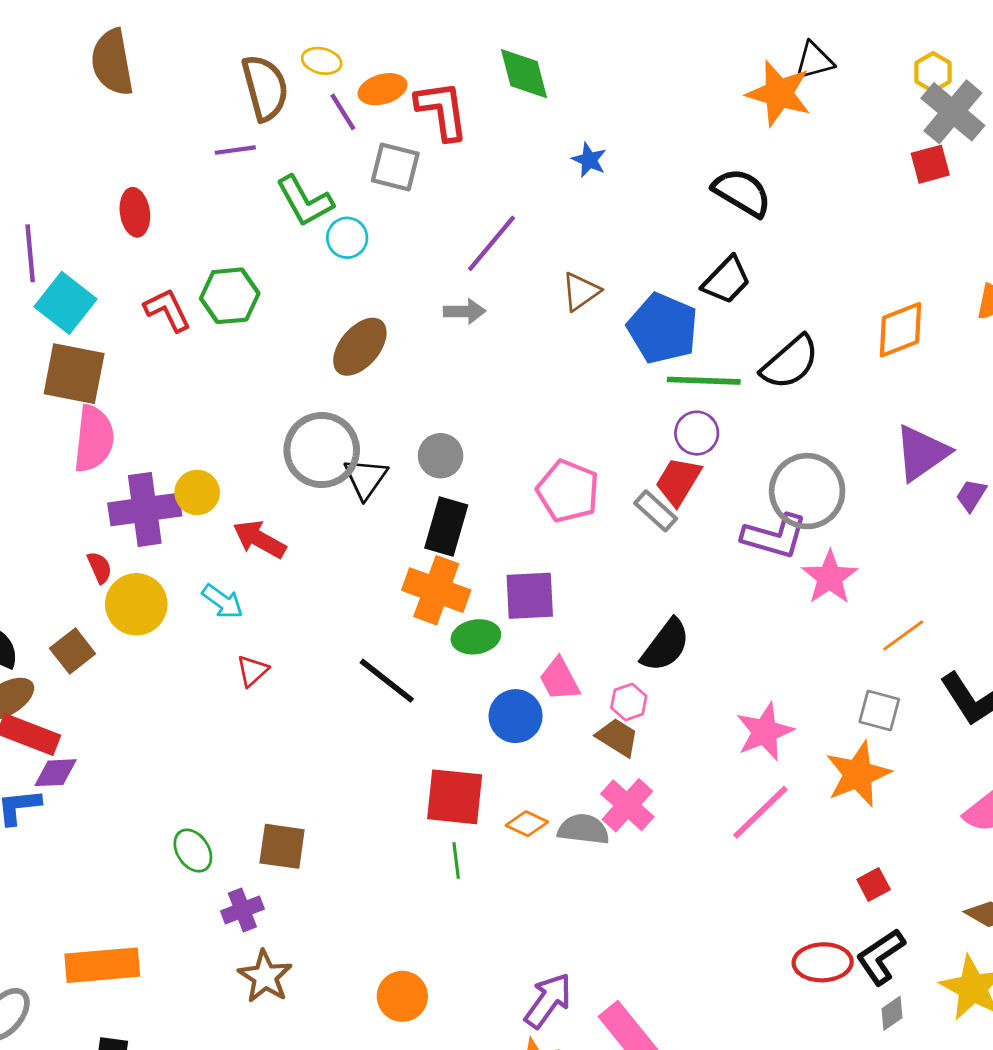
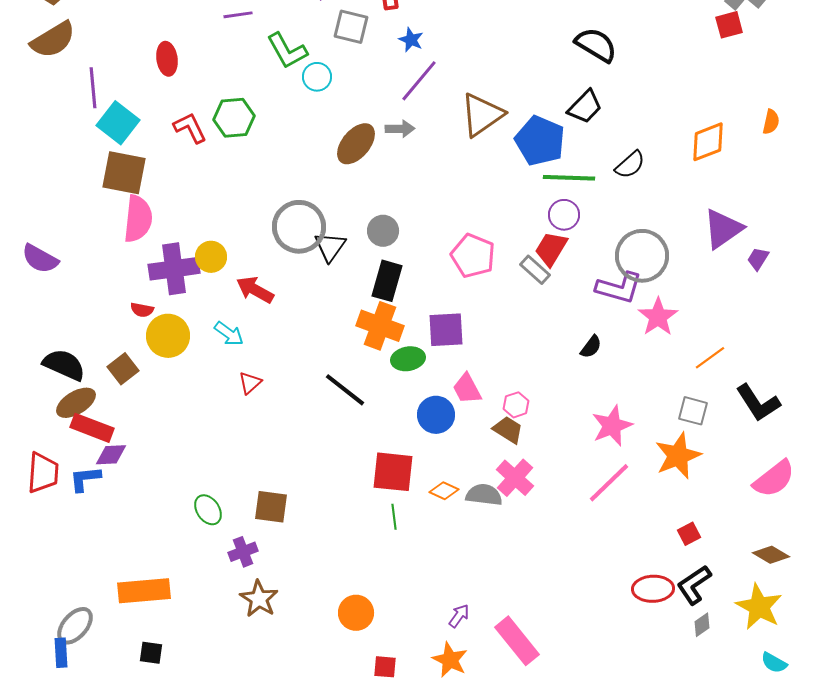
blue star: (589, 160) -> (411, 40), moved
brown triangle: (581, 292) -> (482, 115), size x1.6
brown ellipse: (360, 347) -> (356, 144), moved
black semicircle: (790, 362) -> (630, 165), size x0.7
red semicircle: (99, 567) -> (142, 310), turned 125
black semicircle: (666, 645) -> (591, 347), moved, size x0.6
purple arrow: (548, 1001) -> (459, 616), size x0.6

